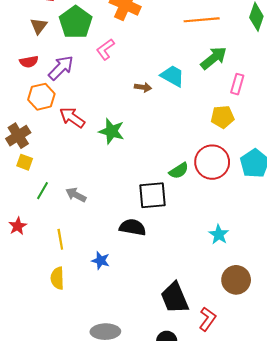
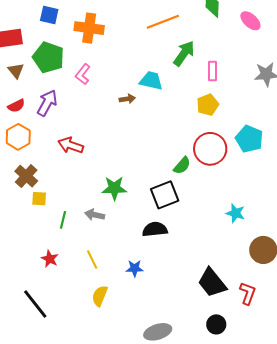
orange hexagon: (41, 97) -> (18, 137), moved
green star: (112, 131) -> (114, 188), moved
yellow semicircle: (57, 278) -> (100, 296), turned 40

